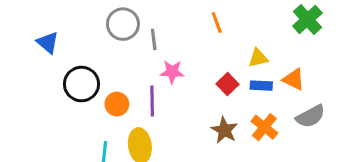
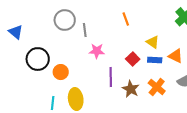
yellow triangle: (258, 58) -> (153, 42), turned 48
purple line: (152, 101) -> (111, 77), moved

